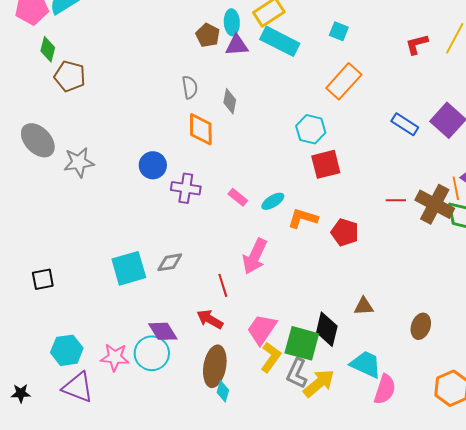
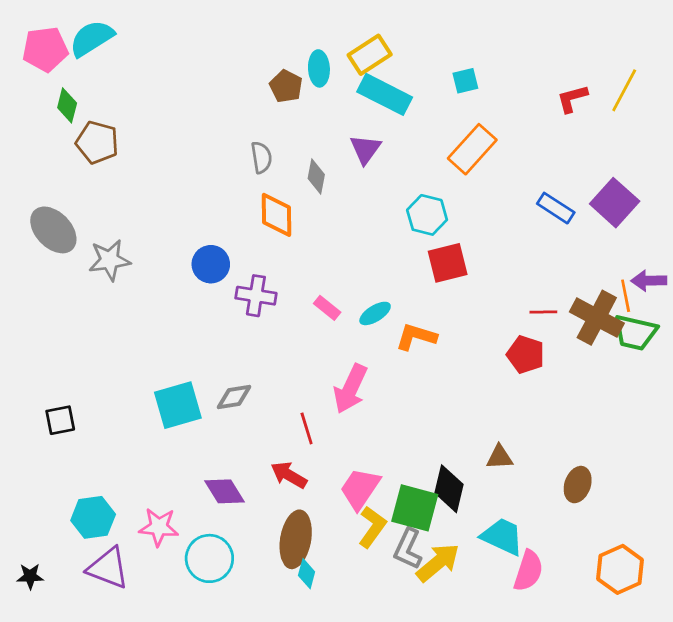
cyan square: (339, 31) -> (465, 81), turned -36
purple triangle: (237, 45) -> (365, 149), moved, turned -50
red pentagon: (345, 232) -> (526, 355), moved
cyan circle: (152, 353) -> (209, 558), moved

